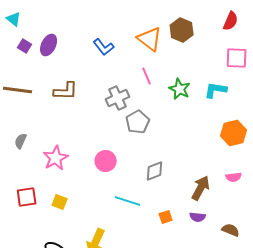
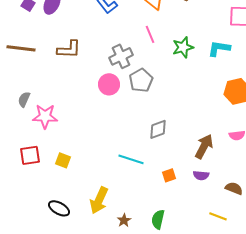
green star: (180, 89) -> (183, 47), turned 30
pink star: (56, 158) -> (45, 116), moved, turned 30
pink circle: (106, 161) -> (109, 84), moved

